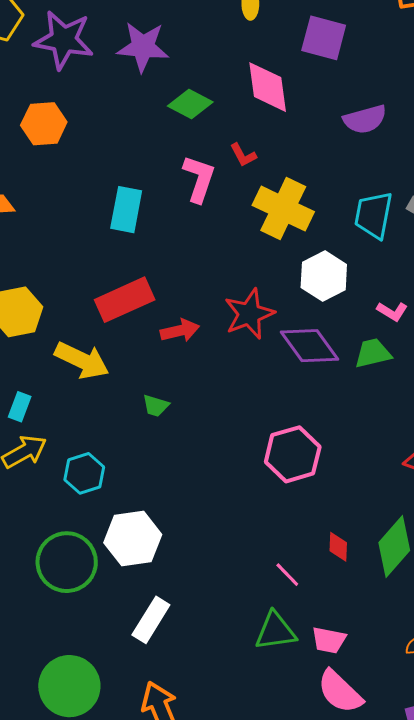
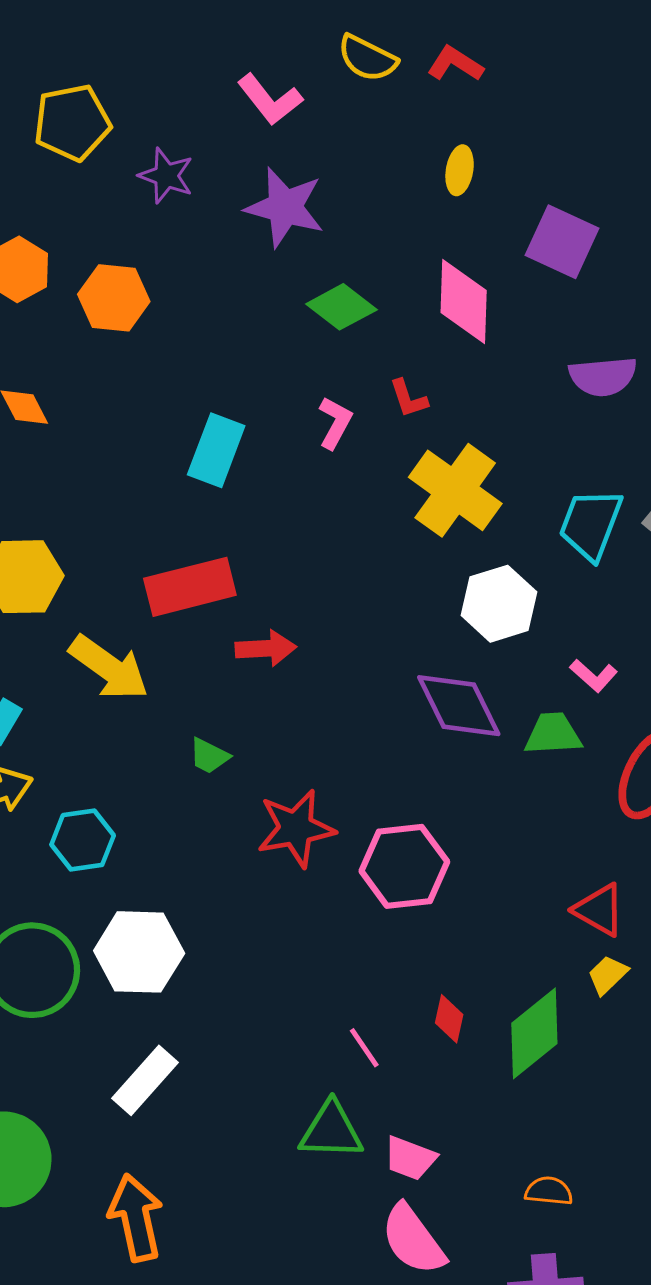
purple star: (64, 40) -> (166, 176), size x0.6
pink L-shape: (199, 179) -> (335, 423), size x0.7
red star: (249, 314) -> (296, 828), moved

